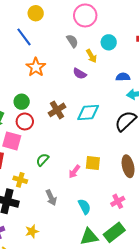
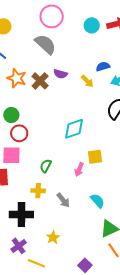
gray semicircle: (72, 41) -> (45, 44), size x1.6
cyan circle: (109, 42) -> (92, 25), moved
yellow arrow: (91, 56) -> (87, 81), moved
brown cross: (57, 110) -> (40, 81), moved
cyan diamond: (88, 113) -> (74, 129), moved
yellow cross: (20, 180) -> (38, 191), moved

